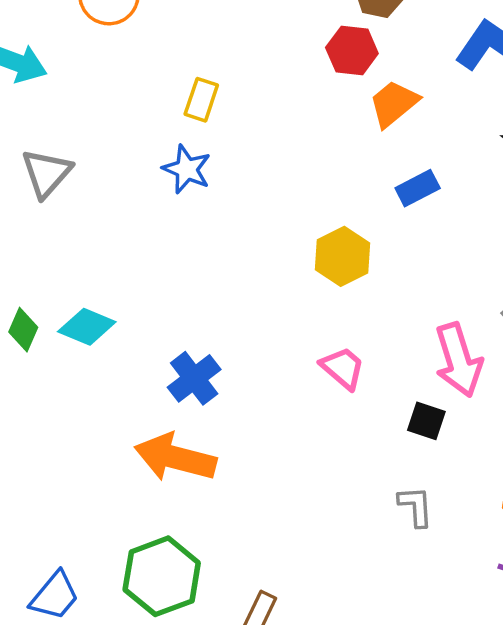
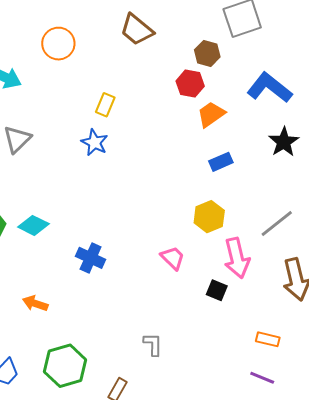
yellow hexagon: (343, 256) -> (209, 217), moved
blue cross: (194, 378) -> (91, 258), turned -32
orange arrow: (175, 458) -> (35, 303), moved, size x0.6
gray L-shape: (416, 506) -> (153, 344), moved

